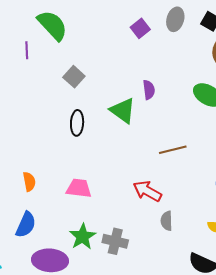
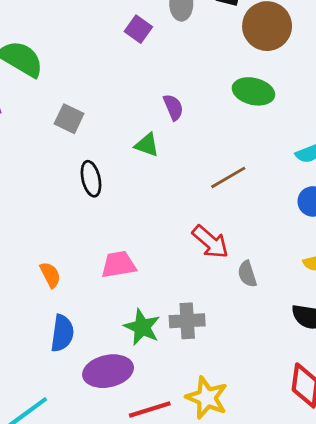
green triangle: (123, 111) -> (147, 145), size x0.7
red arrow: (147, 191) -> (210, 242), turned -152

